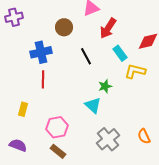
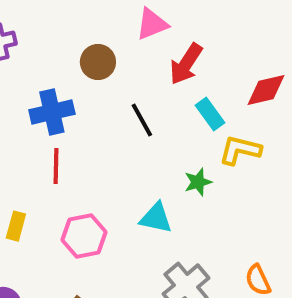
green star: (105, 86) -> (198, 182), moved
cyan triangle: (93, 105) -> (156, 218), turned -30
pink hexagon: (57, 127) -> (84, 236), moved

